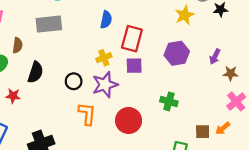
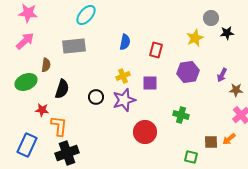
red rectangle: (132, 39) -> (156, 50), moved, size x0.7
orange L-shape: (87, 114) -> (59, 126), moved

